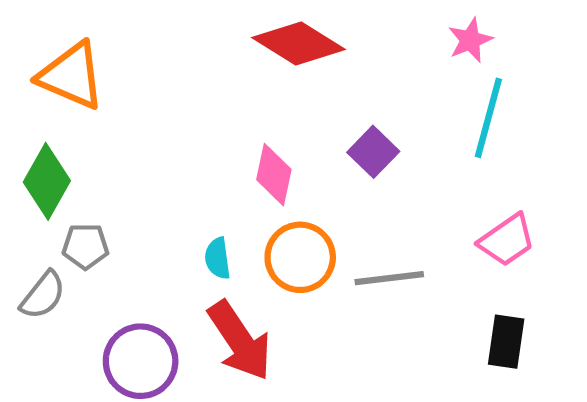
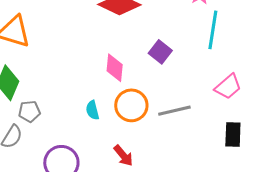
red arrow: (240, 341) -> (123, 156), moved, size x0.6

